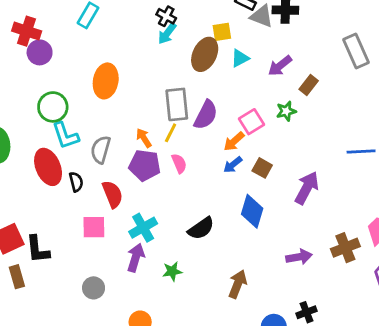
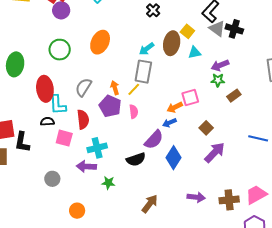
yellow square: (222, 32) -> (187, 31), turned 32
cyan arrow: (167, 33) -> (147, 49), moved
brown ellipse: (205, 54) -> (172, 43), turned -30
brown rectangle: (309, 85) -> (234, 96), moved
green star: (286, 111) -> (218, 80), moved
purple semicircle: (206, 115) -> (154, 140), moved
cyan L-shape: (65, 136) -> (58, 105), moved
brown square: (262, 168) -> (206, 128), moved
black semicircle: (76, 182) -> (47, 122), moved, turned -96
purple arrow: (136, 258) -> (86, 166), turned -120

